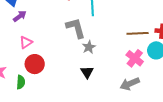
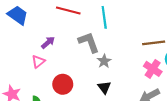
purple arrow: (20, 16) -> (48, 42), moved
red circle: (35, 64) -> (63, 84), moved

